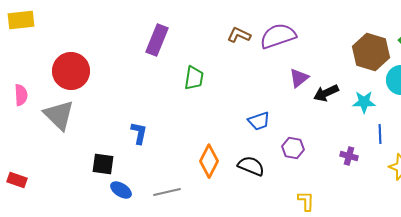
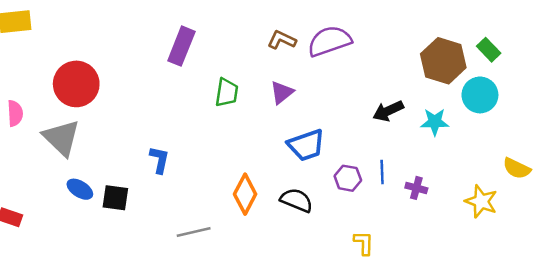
purple triangle: (299, 78) -> (282, 93), moved
blue trapezoid: (259, 121) -> (306, 145), size x1.4
blue line: (380, 134) -> (382, 172), moved
blue ellipse: (121, 190) -> (80, 189), moved

